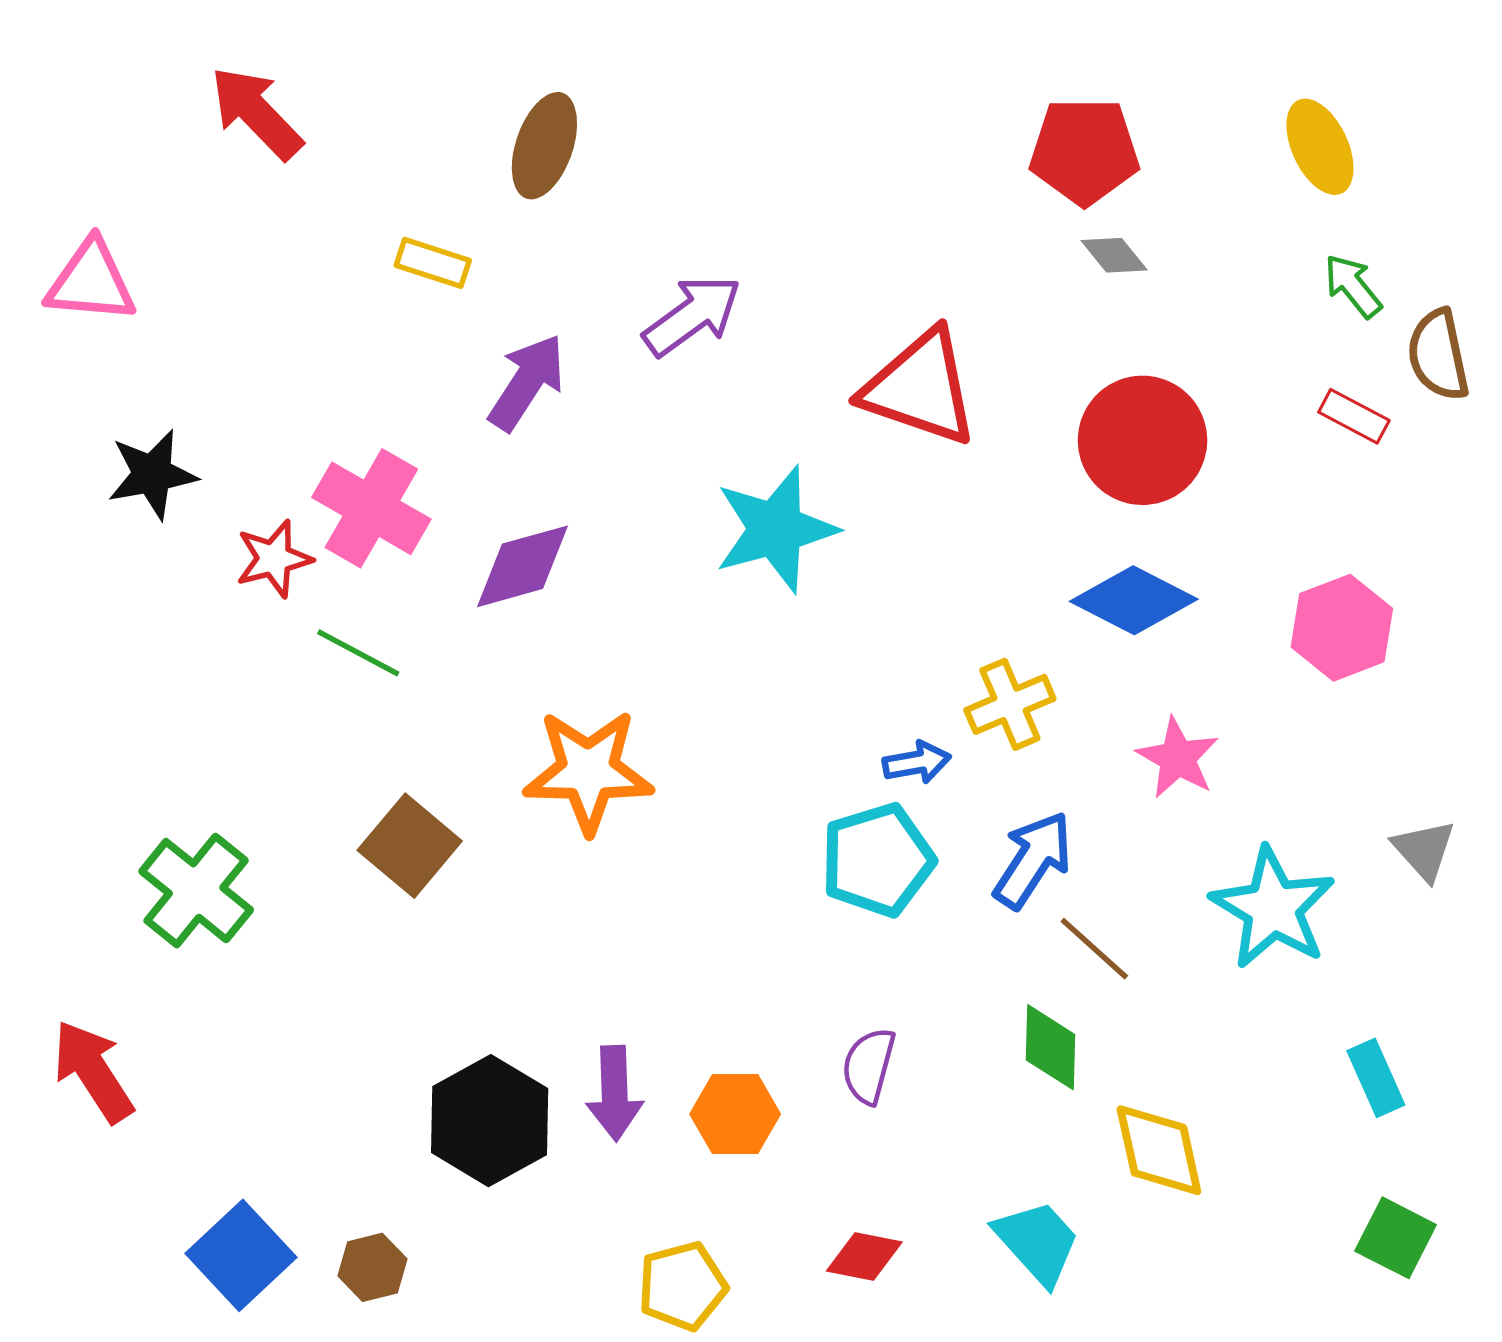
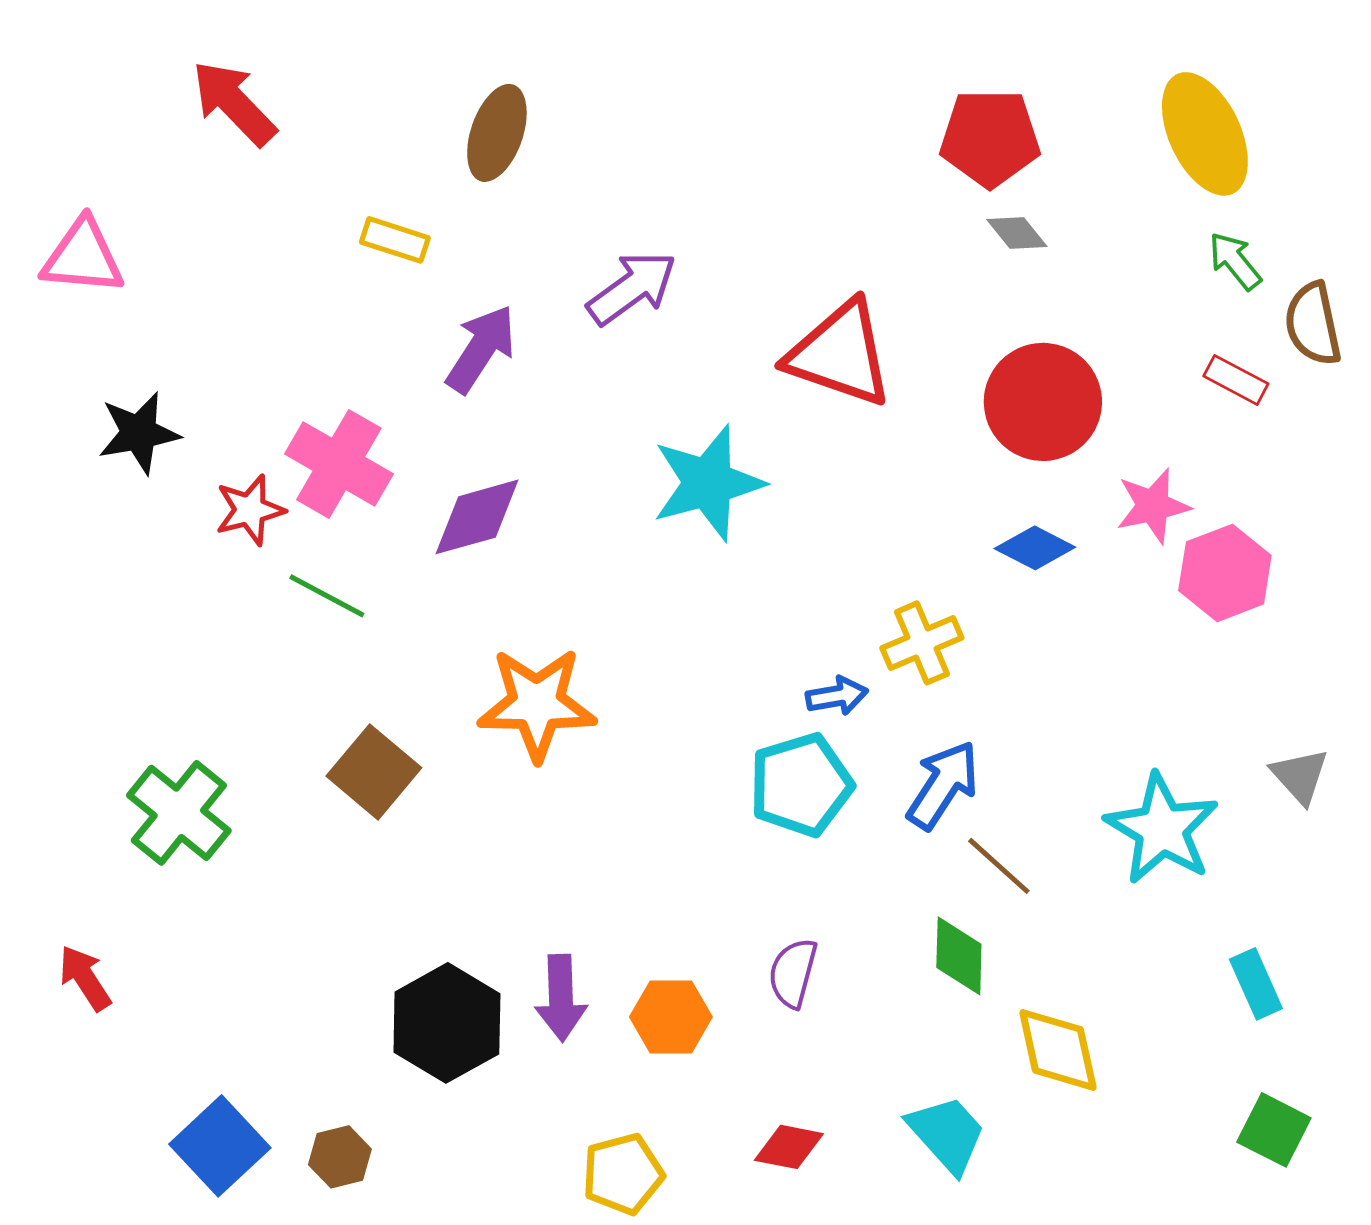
yellow ellipse: (1320, 147) -> (1205, 134), size x1.4
blue diamond: (1134, 600) -> (1035, 548), size x0.7
pink star: (1178, 758) -> (1153, 506), moved, turned 30
red arrow: (93, 1071) -> (85, 978), size x0.7

